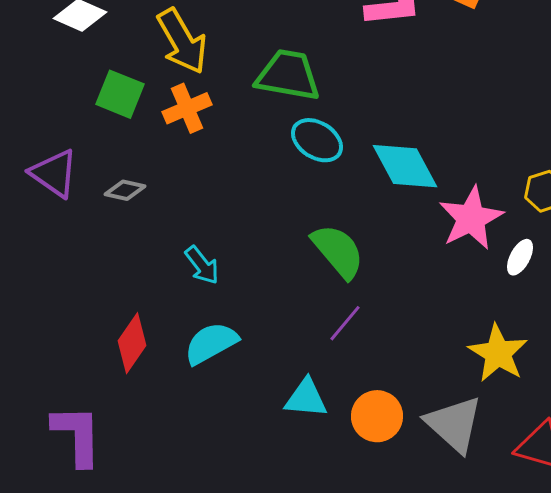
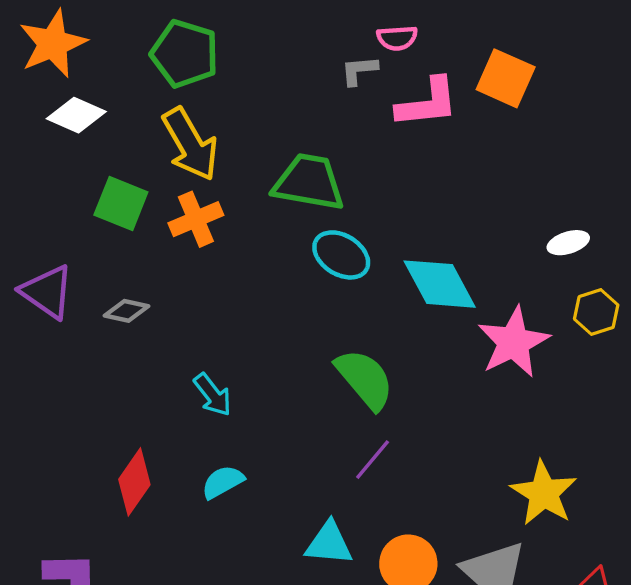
white ellipse: (520, 257) -> (568, 243), moved, turned 45
cyan semicircle: (211, 343) -> (223, 482), size x0.7

